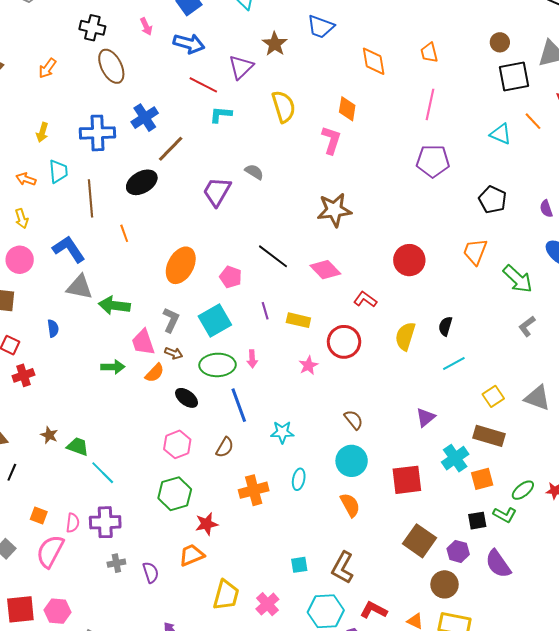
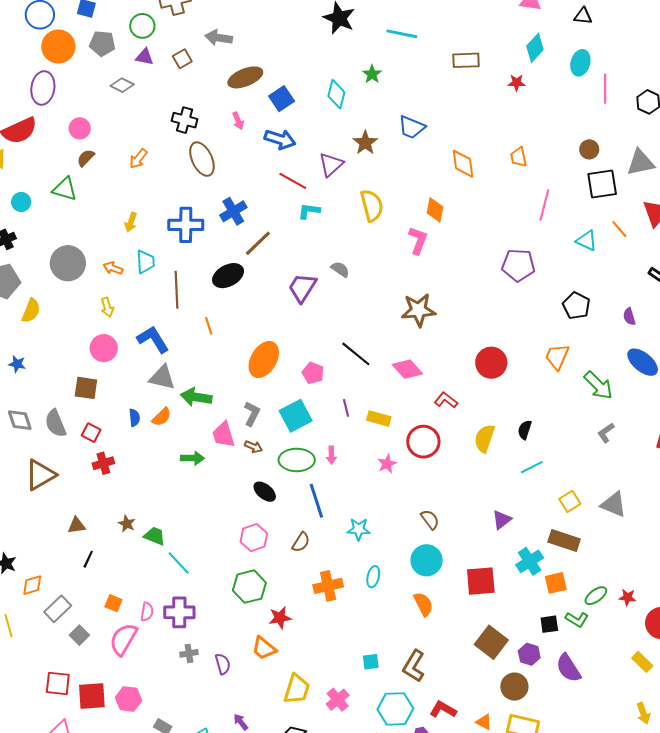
pink line: (430, 104) -> (544, 205), moved
orange semicircle: (155, 373) -> (162, 417), moved
orange trapezoid: (192, 555) -> (264, 648), turned -120

